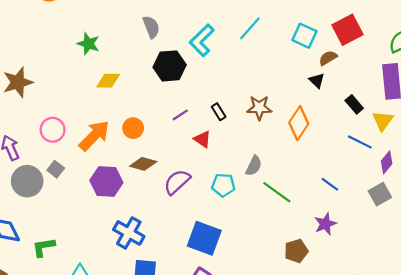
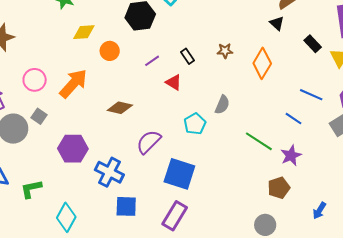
brown star: (259, 108) -> (225, 51), size x0.7
orange circle: (133, 128) -> (110, 51), moved
blue line: (360, 142) -> (311, 95), moved
purple hexagon: (106, 182) -> (73, 149), moved
purple semicircle: (177, 182) -> (149, 142), moved
cyan pentagon: (223, 185) -> (195, 124), turned -30
green line: (277, 192) -> (259, 141), moved
brown pentagon: (296, 251) -> (279, 188), moved

